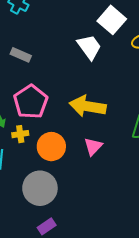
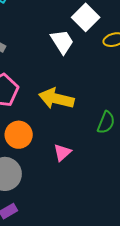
pink triangle: (93, 146) -> (62, 152), moved

